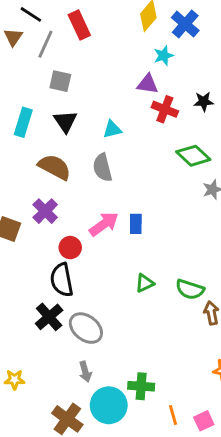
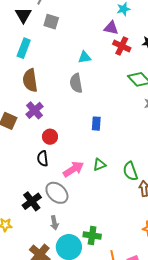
black triangle: (65, 122) -> (23, 15), moved
brown semicircle: (55, 167) -> (30, 80), moved, turned -130
pink arrow: (104, 224) -> (73, 169), moved
black semicircle: (62, 280) -> (43, 159), size x0.7
green semicircle: (190, 289) -> (130, 171), turned 48
black cross: (49, 317) -> (32, 201), moved

